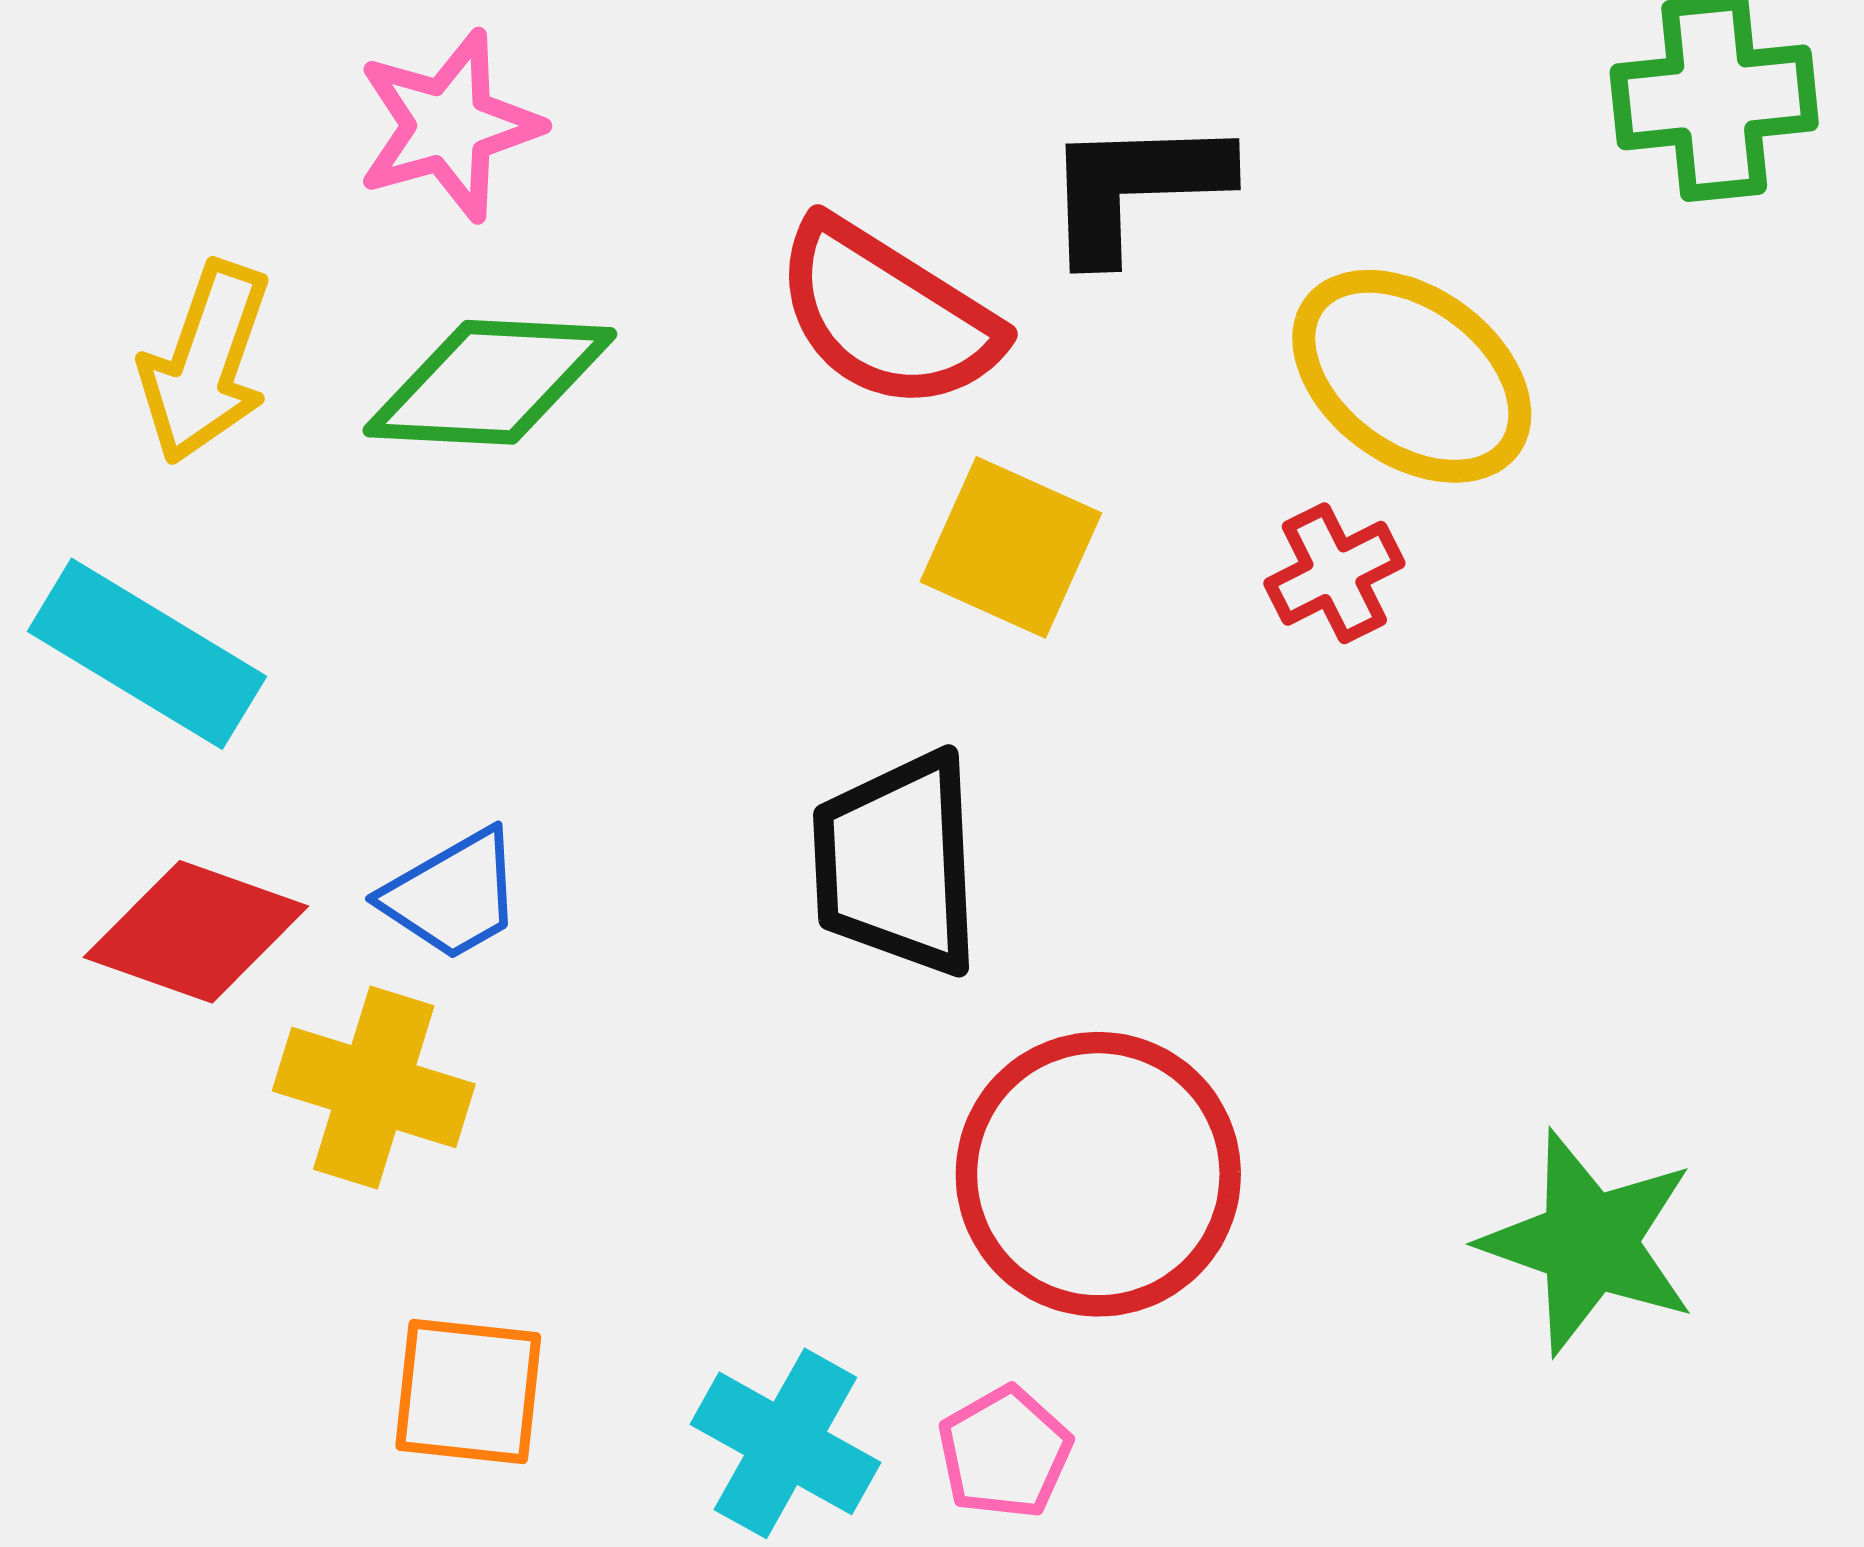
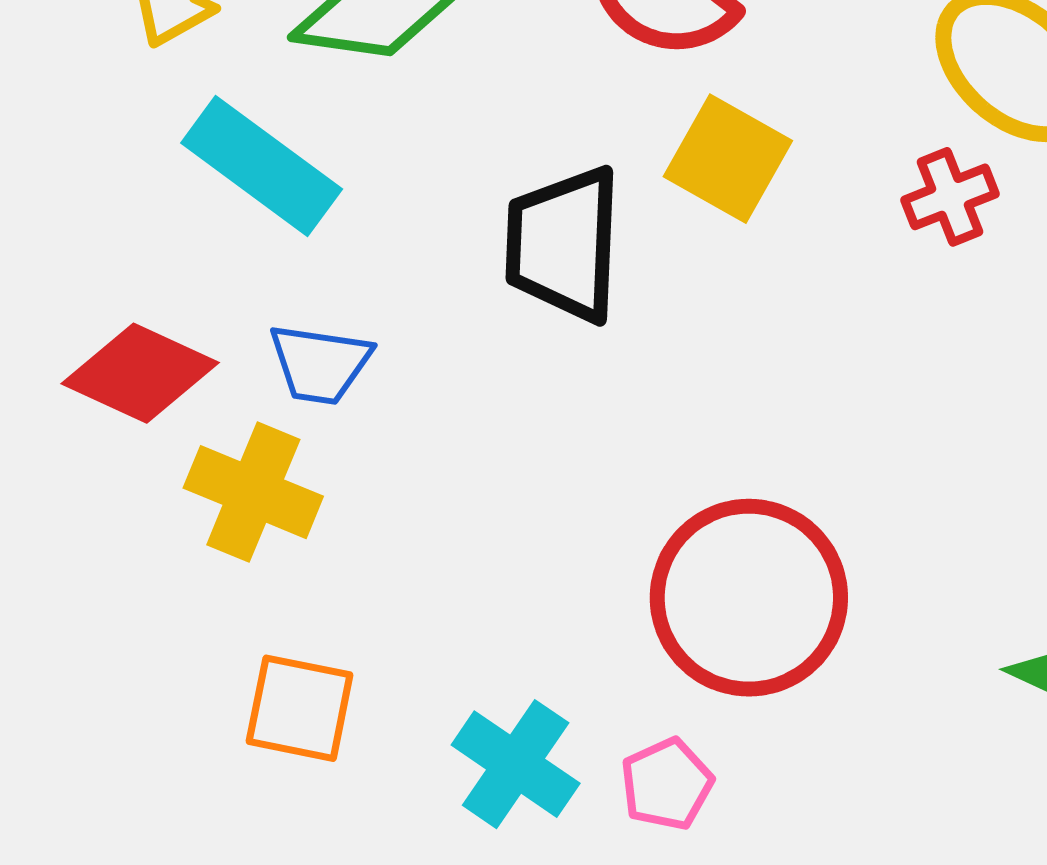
cyan rectangle: (147, 654) -> (262, 166), moved
black trapezoid: (897, 864) -> (564, 244), moved
blue trapezoid: (453, 895) -> (320, 364), turned 33

